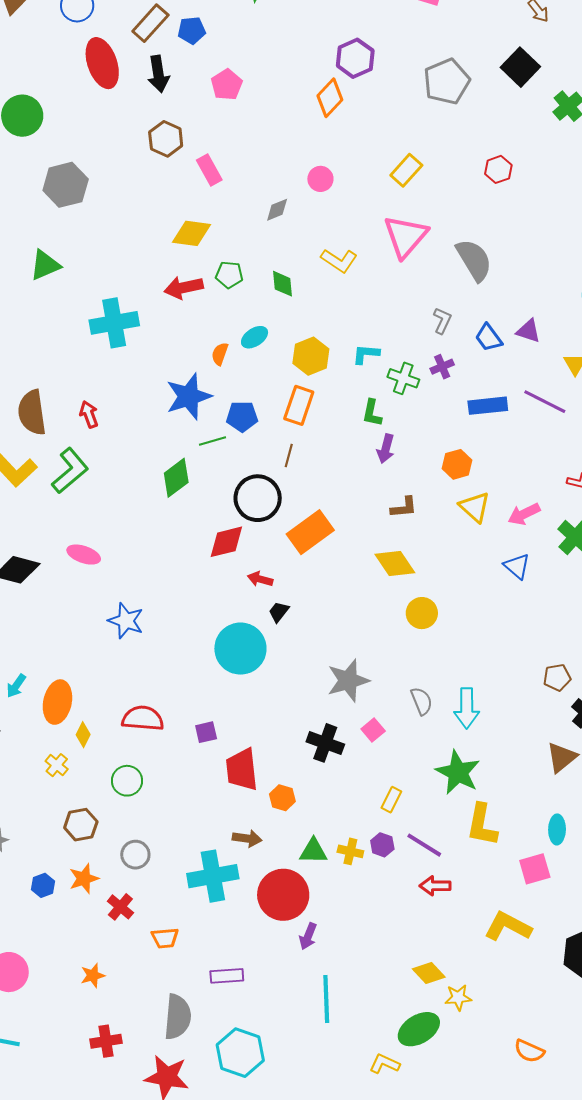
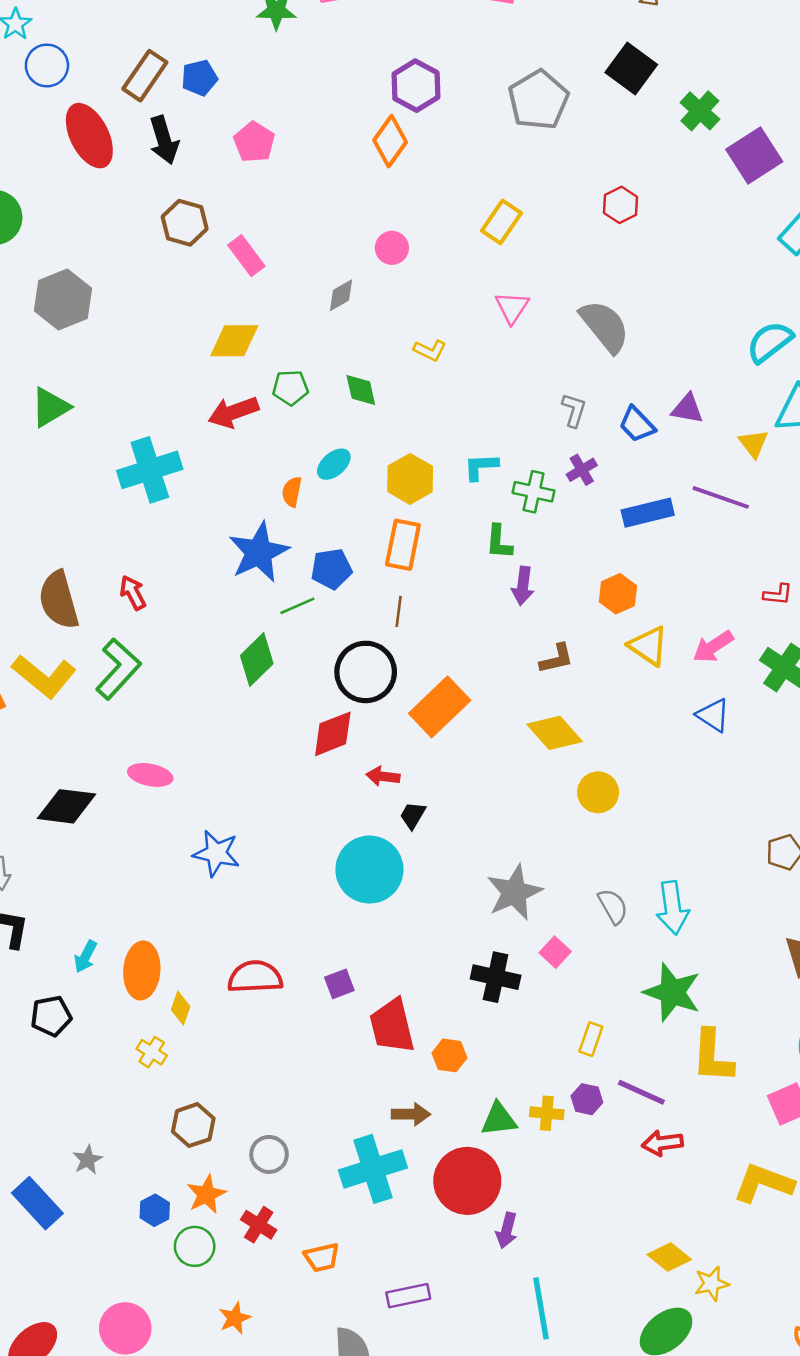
pink triangle: (406, 236) -> (512, 307), size x0.6
yellow L-shape: (339, 261) -> (430, 350), size x0.7
green circle: (127, 781) -> (195, 1246), moved

